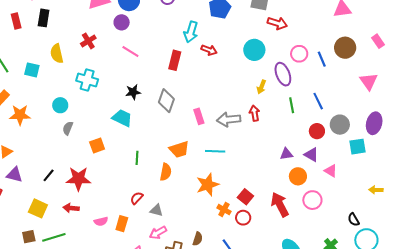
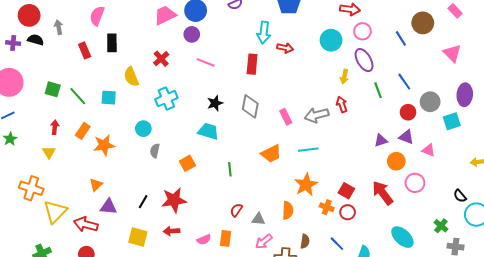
pink circle: (299, 54) -> (362, 31), moved
cyan cross: (87, 80) -> (166, 99), turned -30
orange semicircle: (166, 172) -> (288, 210), moved

